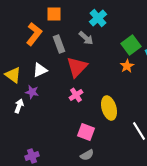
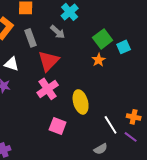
white triangle: (40, 70) -> (12, 64), turned 42
pink cross: (76, 95) -> (48, 89), size x1.5
gray semicircle: (87, 155) -> (101, 149), moved

